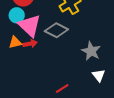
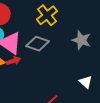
gray star: (91, 51) -> (81, 40), moved

